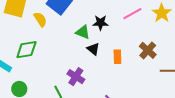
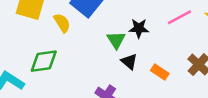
green triangle: (83, 32) -> (116, 40), turned 35
orange rectangle: (117, 57) -> (160, 72), turned -56

